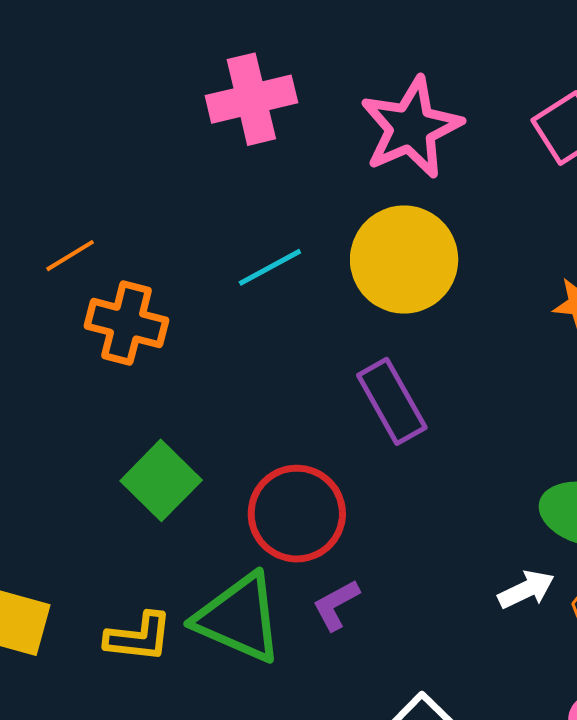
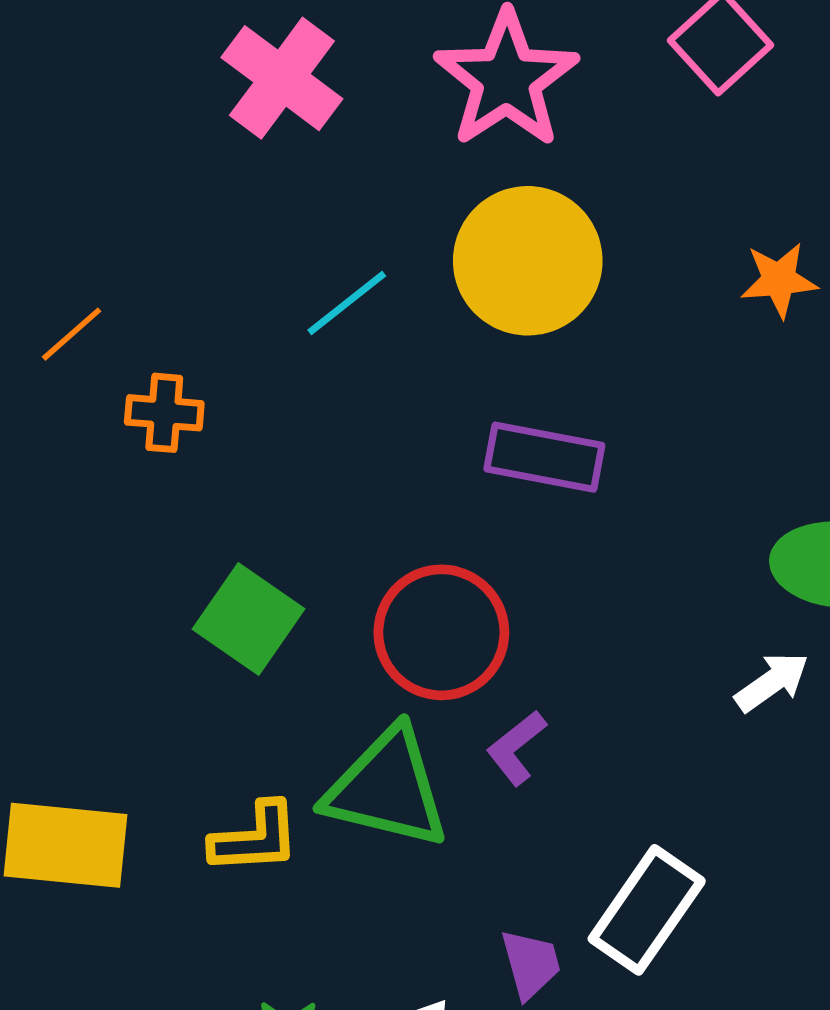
pink cross: (251, 99) -> (282, 78), turned -30
orange cross: (126, 323) -> (164, 413), size x0.7
purple rectangle: (392, 401) -> (544, 457), turned -40

